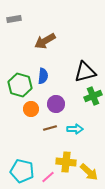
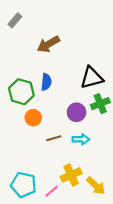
gray rectangle: (14, 19) -> (15, 20), turned -40
purple circle: (56, 104) -> (77, 112), moved
yellow cross: (66, 162) -> (71, 175), turned -30

